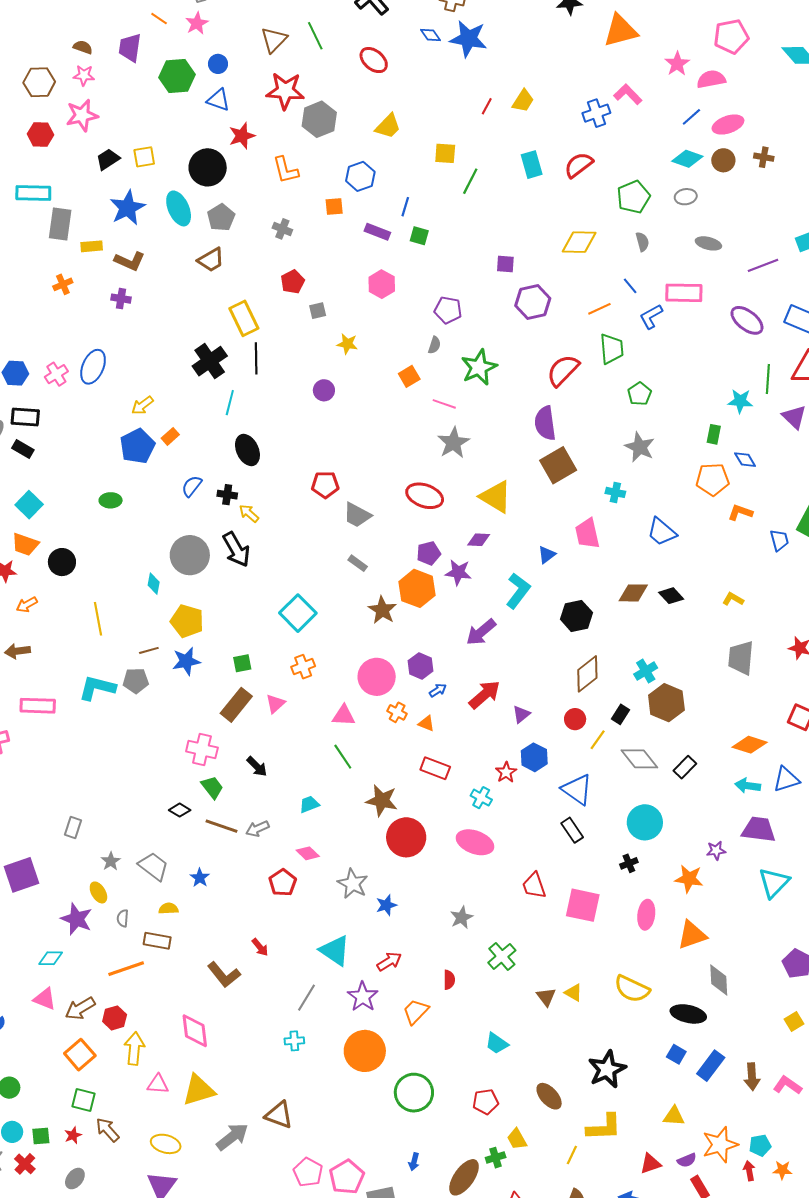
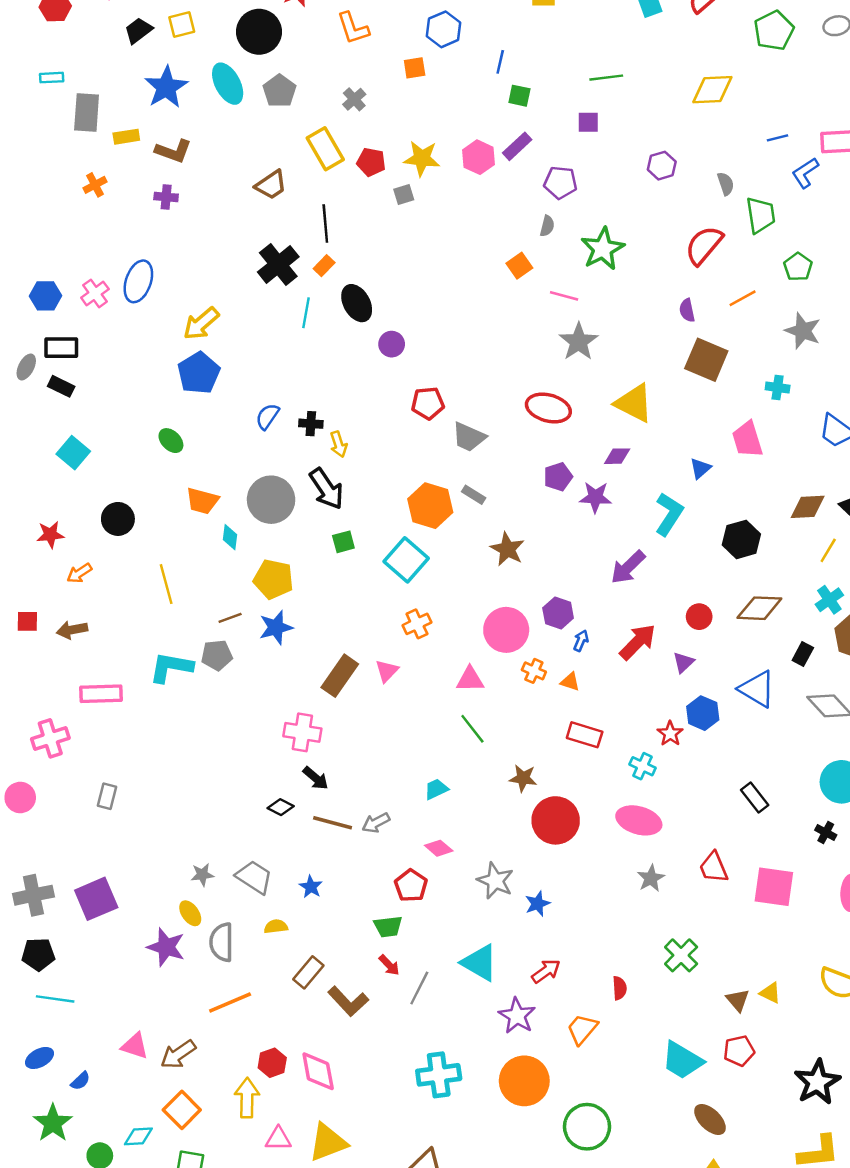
green line: (470, 181) -> (606, 78), moved, turned 60
cyan rectangle: (33, 193) -> (52, 78), size x0.6
gray cross: (282, 229) -> (354, 99), turned 30
purple rectangle: (377, 232) -> (517, 146), moved, turned -60
gray semicircle: (642, 242) -> (726, 184), moved
brown trapezoid: (211, 260) -> (271, 185), moved
purple square: (505, 264) -> (588, 122), moved
red pentagon: (293, 282) -> (371, 162), turned -30
blue line: (630, 286) -> (778, 138), turned -60
purple hexagon: (533, 302) -> (662, 166), size x0.7
orange line: (599, 309) -> (743, 298), moved
yellow rectangle: (244, 318) -> (325, 149), moved
yellow star: (347, 344) -> (422, 158), moved, size x1.4
black line: (256, 358) -> (325, 223), moved
purple circle: (324, 390) -> (392, 344), moved
yellow arrow: (142, 405) -> (201, 324), size x1.4
purple semicircle: (545, 423) -> (687, 310), size x0.6
orange rectangle: (170, 436) -> (324, 266), moved
black ellipse: (247, 450) -> (357, 303), moved
brown square: (558, 465) -> (706, 360), turned -33
green ellipse: (111, 500) -> (171, 441), turned 50
yellow arrow: (249, 513) -> (339, 444), turned -145
orange trapezoid: (25, 544) -> (202, 501), moved
orange hexagon: (417, 588) -> (430, 506), moved
green square: (242, 663) -> (343, 542), moved
brown diamond: (587, 674) -> (759, 608), turned 45
blue arrow: (438, 690) -> (581, 641), turned -30
red circle: (575, 719) -> (699, 617), moved
yellow line: (598, 740) -> (828, 550), moved
black arrow: (257, 766) -> (316, 778), moved
green trapezoid: (212, 787) -> (388, 927), moved, turned 125
blue triangle: (577, 789) -> (757, 689), moved
brown star: (382, 800) -> (523, 778), size x0.7
gray rectangle: (73, 827) -> (107, 796), moved
gray star: (111, 861) -> (202, 875), turned 30
black cross: (629, 863) -> (826, 832), turned -36
gray semicircle: (123, 918) -> (222, 942), size x1.8
gray star: (462, 918) -> (651, 878), moved
brown rectangle: (157, 941) -> (308, 972), moved, turned -56
cyan diamond: (51, 958) -> (138, 1136), moved
gray line: (306, 998) -> (419, 988), moved
red hexagon: (115, 1018) -> (272, 1063), moved
cyan cross: (294, 1041) -> (439, 1075), size x1.8
cyan trapezoid: (497, 1043) -> (682, 1060), size x1.5
brown ellipse: (549, 1096) -> (710, 1119), moved
red pentagon: (485, 1102) -> (739, 1051), moved

